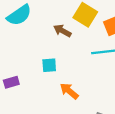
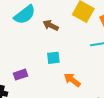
brown arrow: (62, 31) -> (51, 25), moved

